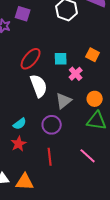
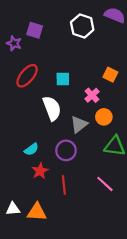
red ellipse: (31, 59) -> (27, 76), moved
cyan square: (61, 59) -> (63, 79), moved
orange circle: (95, 99) -> (104, 117), moved
red star: (19, 144) -> (40, 171), moved

